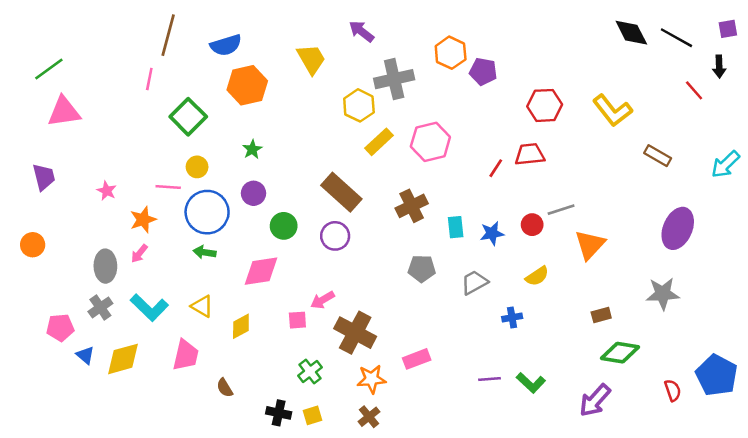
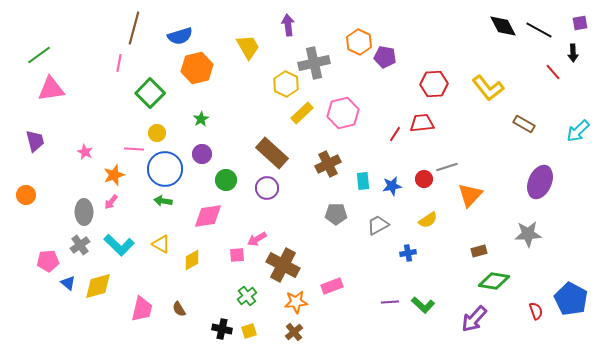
purple arrow: (361, 31) -> (288, 25), turned 45
pink trapezoid: (186, 355) -> (142, 309), moved

